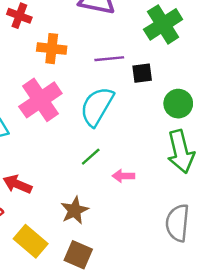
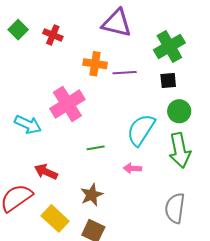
orange cross: (52, 49) -> (95, 64), moved
black square: (142, 73) -> (168, 80), moved
cyan semicircle: (97, 106) -> (141, 130), moved
green line: (91, 157) -> (96, 148), moved, turned 30

